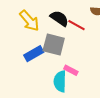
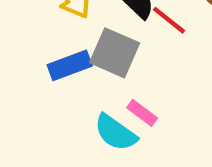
cyan semicircle: (60, 81) -> (115, 133), turned -65

